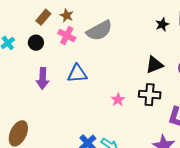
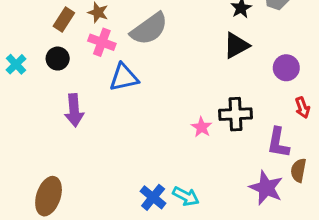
black triangle: (154, 65) -> (236, 45), moved
blue triangle: (77, 74) -> (124, 77), moved
pink star: (118, 100) -> (202, 127), moved

